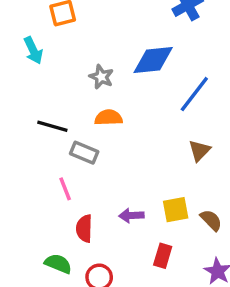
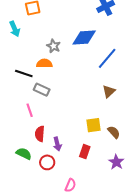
orange semicircle: (108, 118) -> (44, 63), moved
purple arrow: (131, 215) -> (57, 144), moved, turned -104

